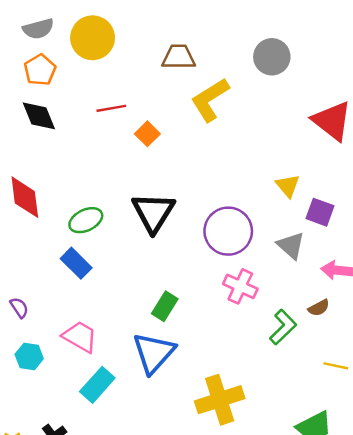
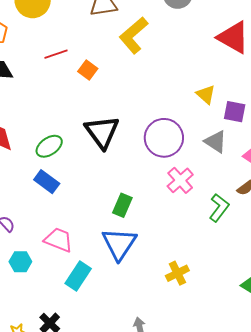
pink cross: (240, 286) -> (180, 180), turned 32
yellow cross: (220, 400) -> (177, 273), size x0.6

